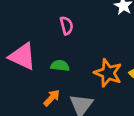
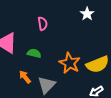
orange arrow: (52, 98) -> (25, 77), turned -88

